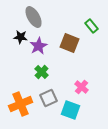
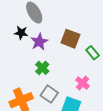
green rectangle: (92, 26) -> (93, 53), moved
gray square: (49, 98) -> (49, 94), turned -30

